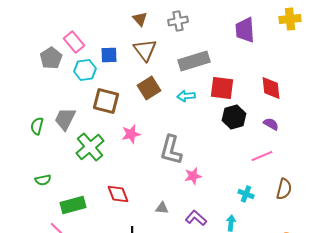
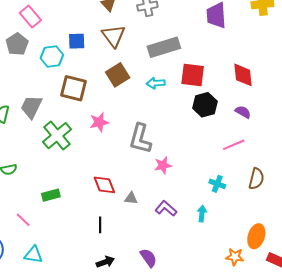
pink rectangle: (74, 42) -> (30, 16), moved
red diamond: (118, 194) -> (104, 185), moved
green rectangle: (73, 205) -> (51, 195), moved, size x0.7

